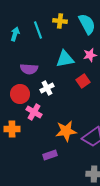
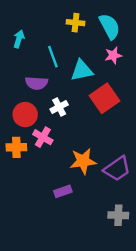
cyan line: (38, 30) -> (53, 57), moved
pink star: (90, 55) -> (113, 55), moved
red square: (83, 81) -> (104, 98), size x1.6
orange cross: (12, 129) -> (16, 147), moved

